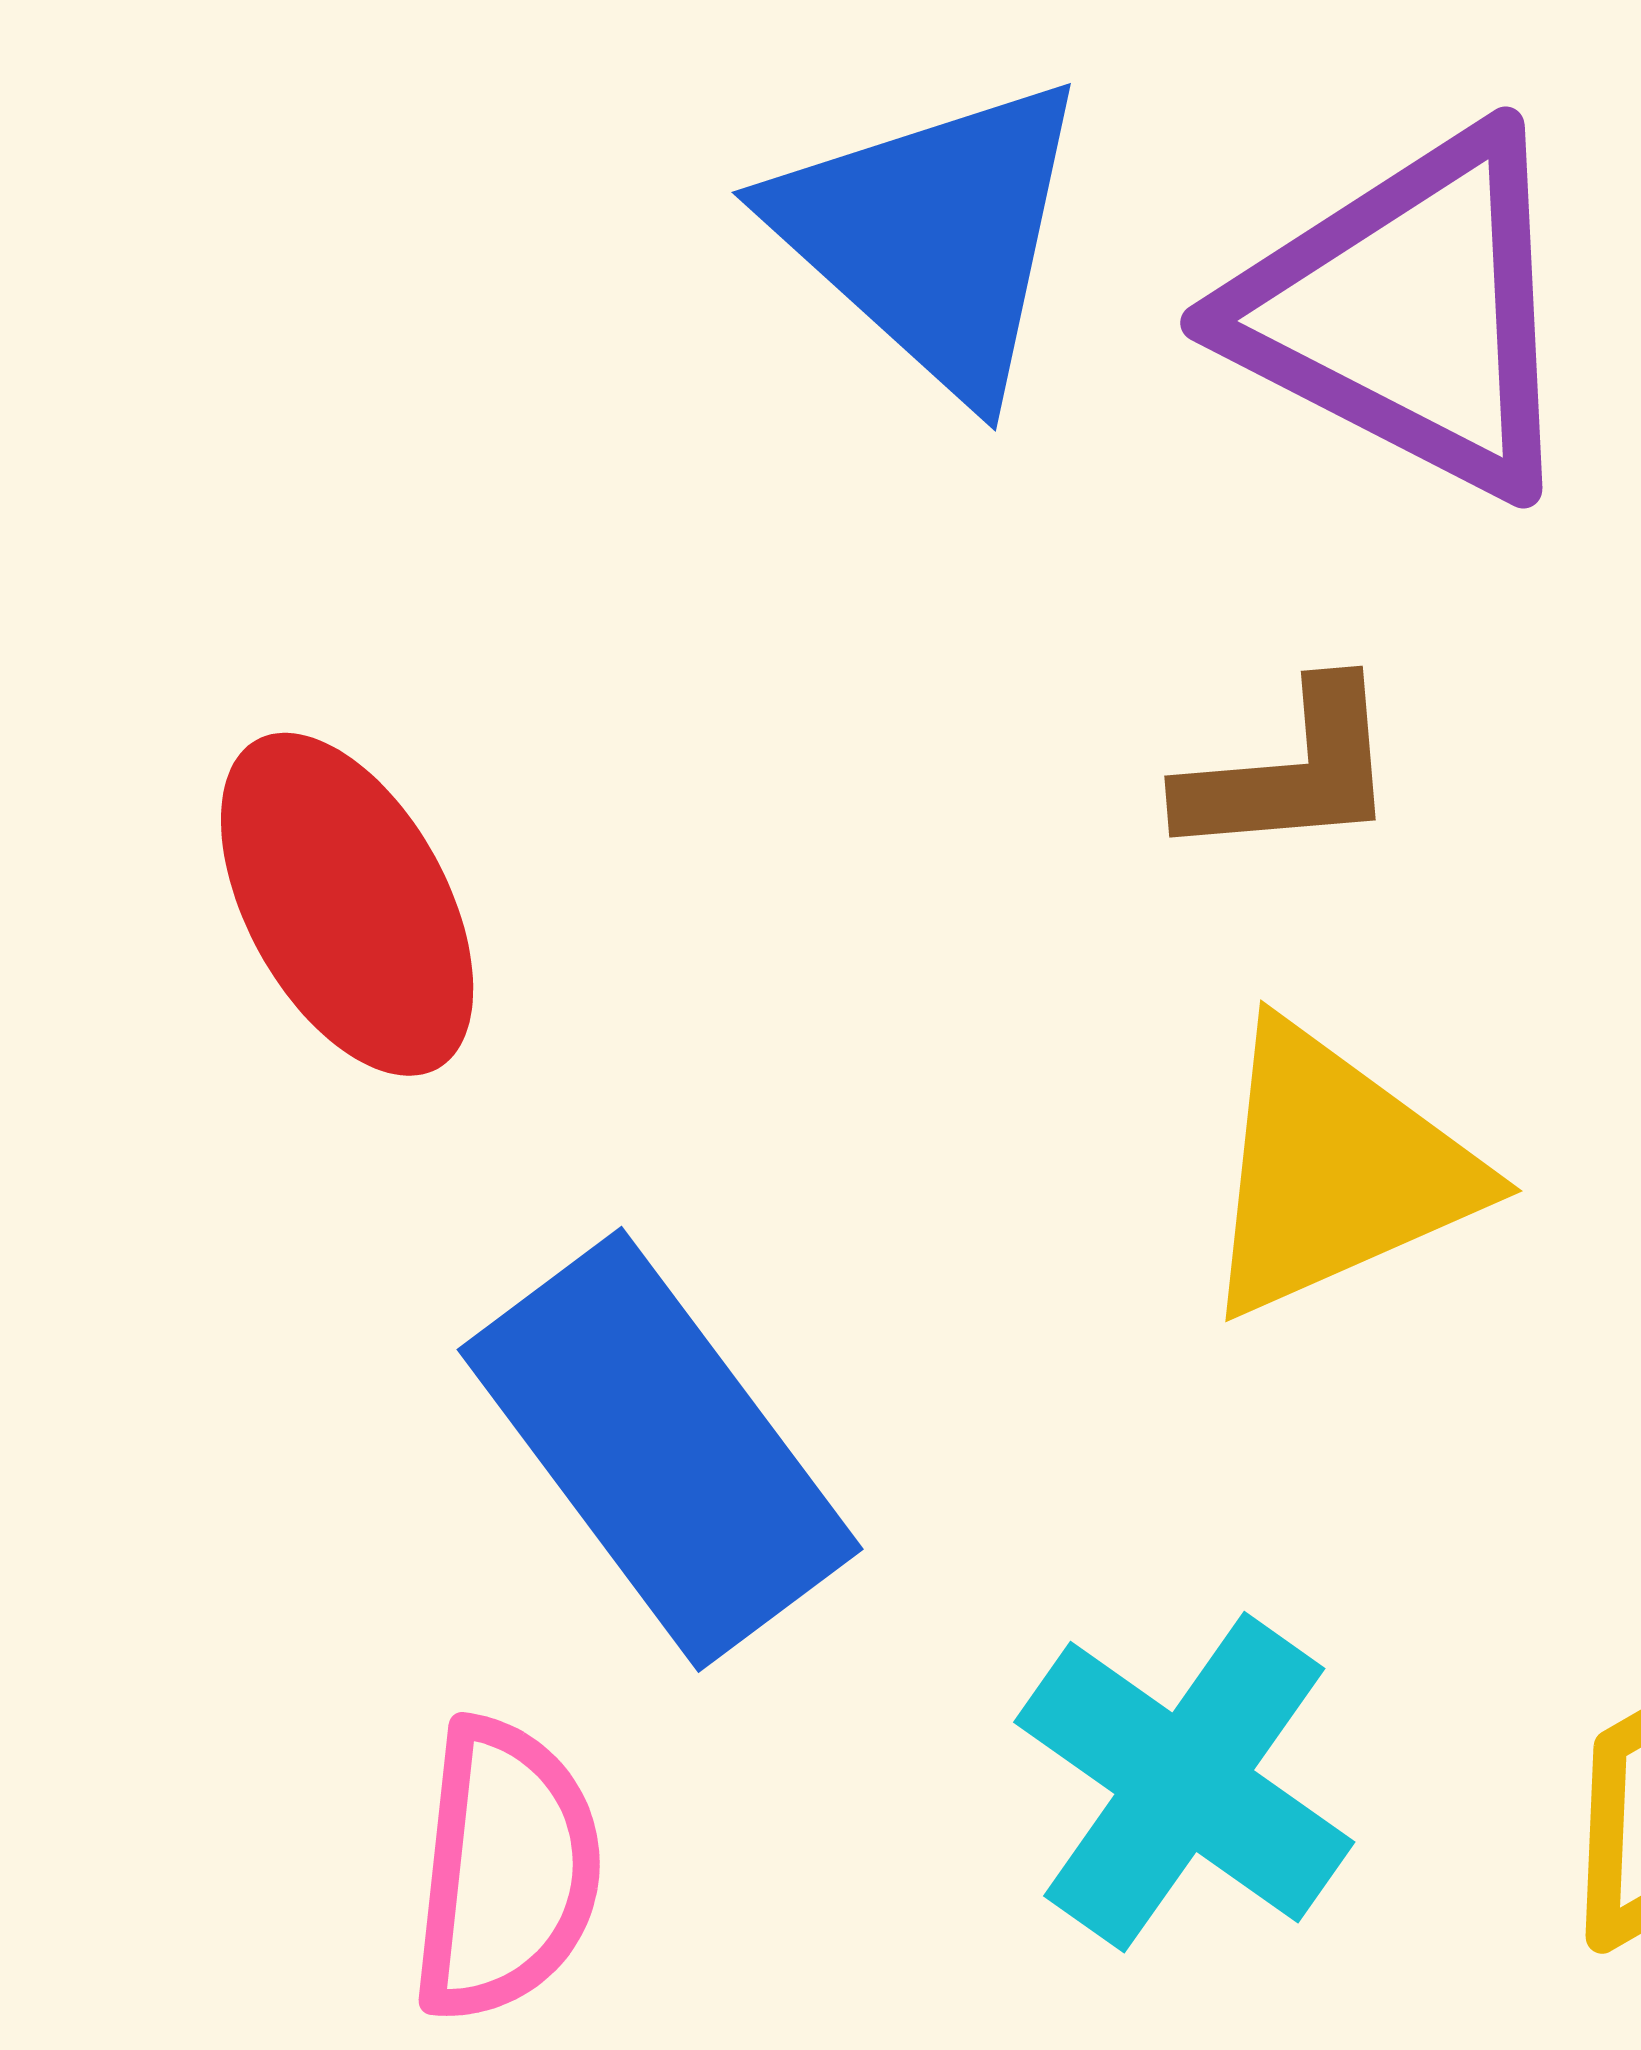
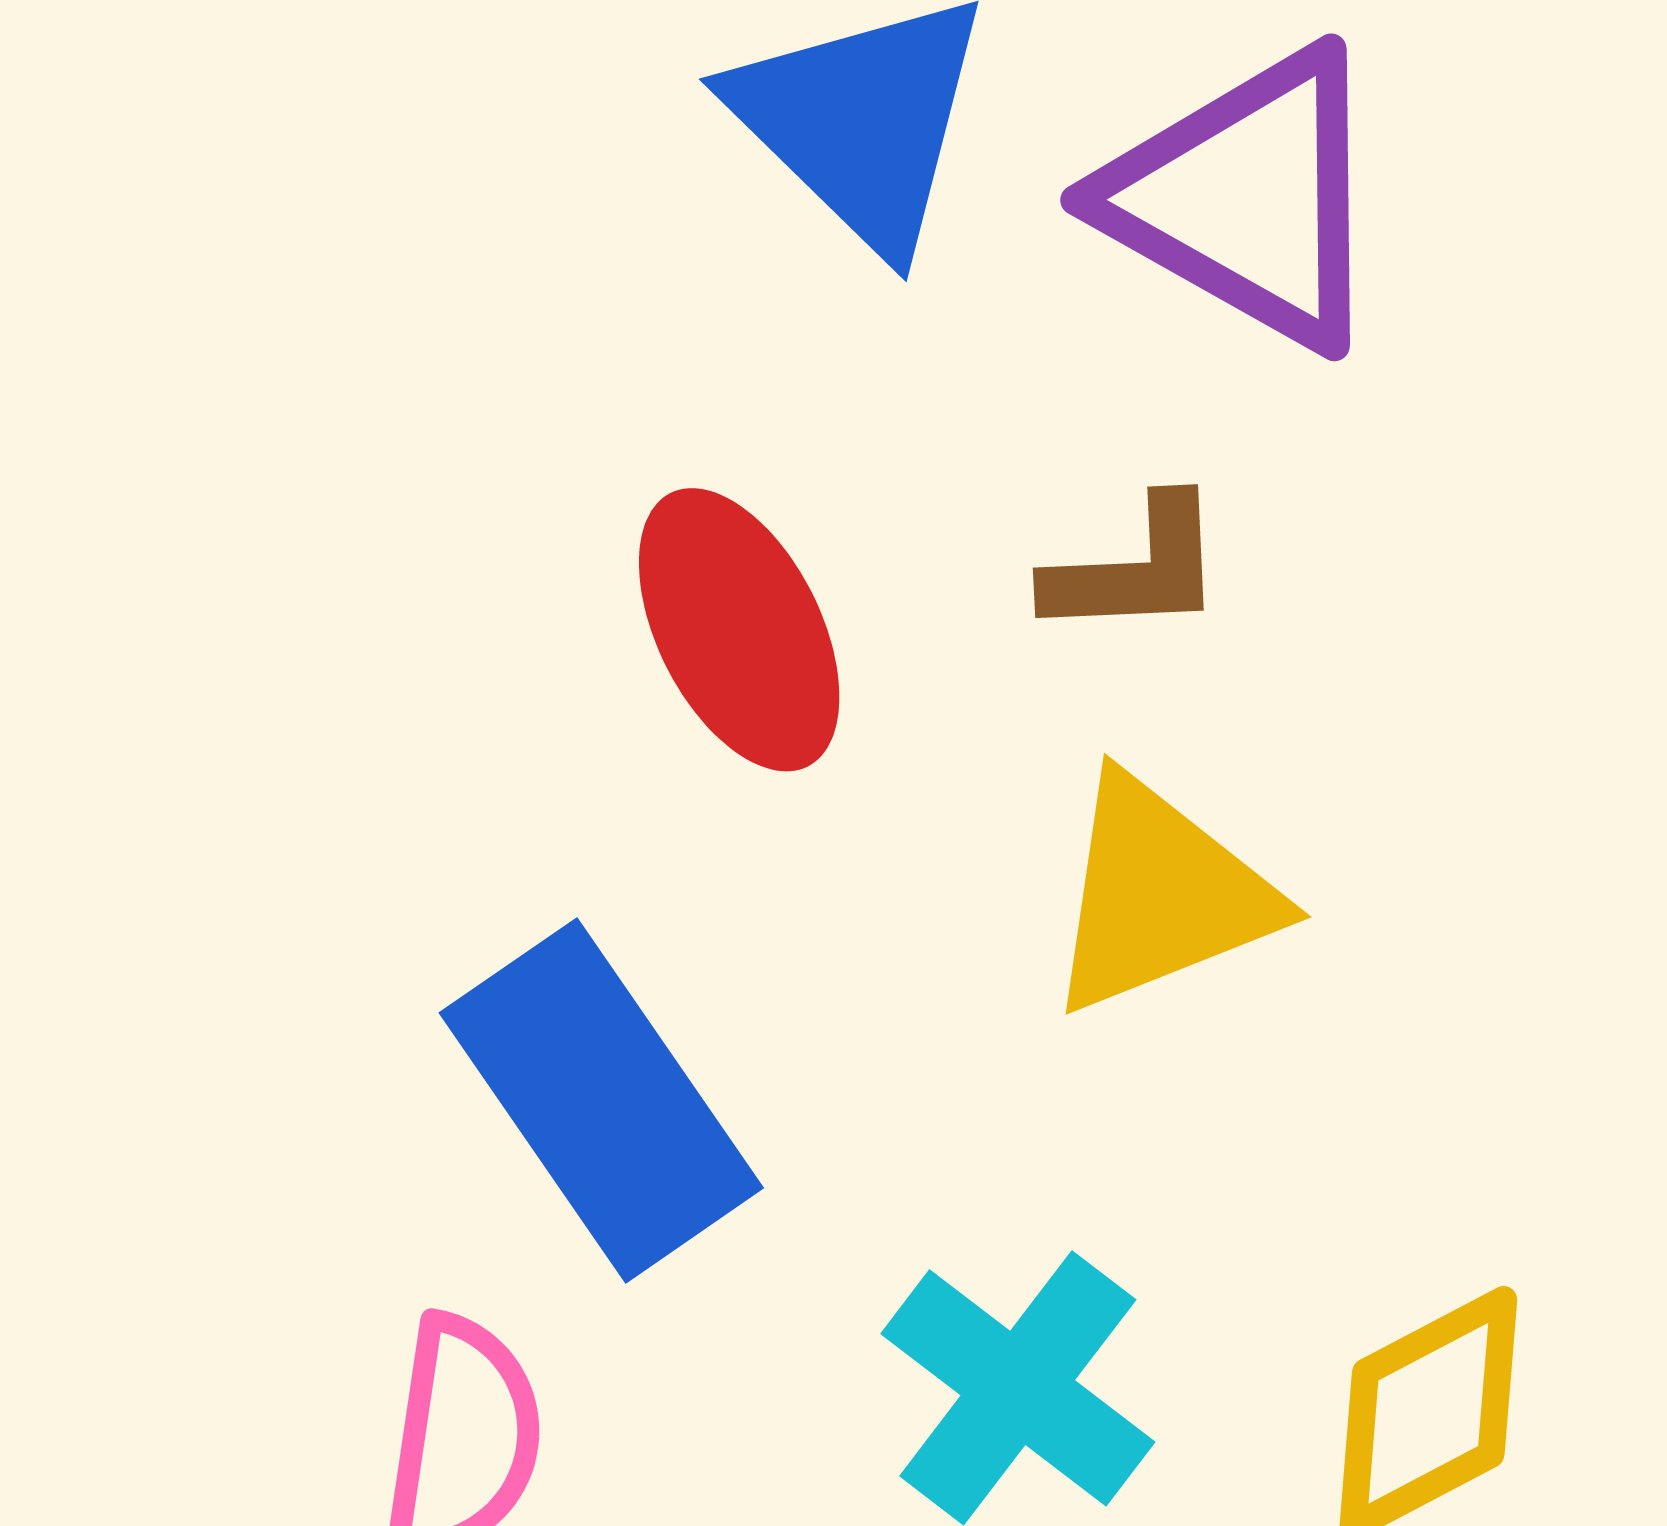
red ellipse: (347, 904) -> (739, 630), moved

